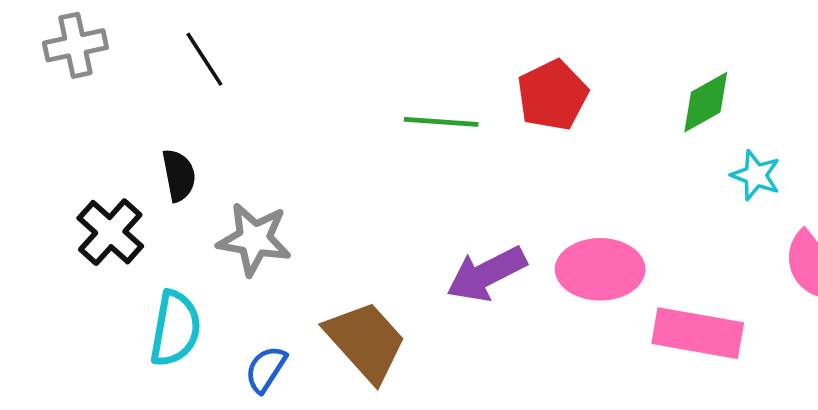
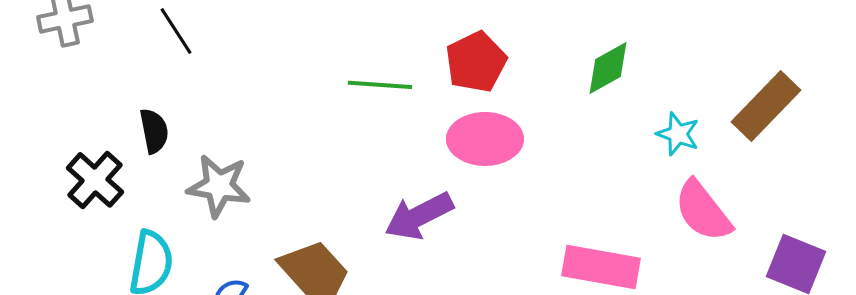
cyan star: (756, 175) -> (678, 134), moved
pink ellipse: (600, 269) -> (485, 139), moved

